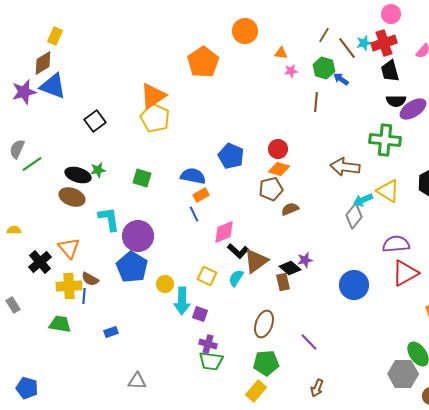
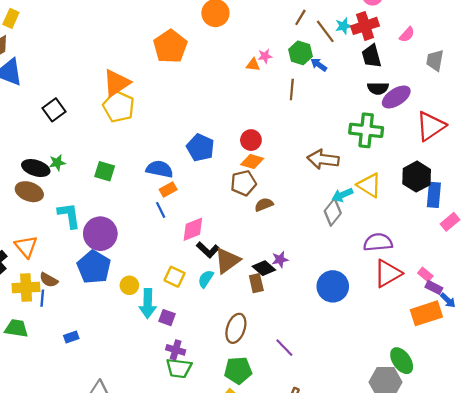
orange triangle: (281, 53) -> (253, 65), moved

